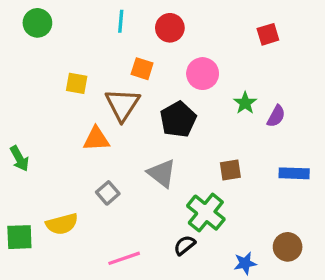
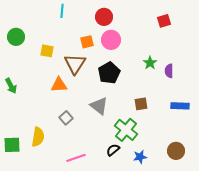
cyan line: (121, 21) -> (62, 11), moved
green circle: (37, 23) -> (16, 37), moved
orange square: (142, 69) -> (87, 42), turned -32
pink circle: (203, 74) -> (111, 40), moved
purple semicircle: (276, 116) -> (169, 71), turned 152
green arrow: (19, 159) -> (11, 86), moved
yellow semicircle: (62, 224) -> (38, 137), turned -66
blue star: (245, 263) -> (140, 157), moved

